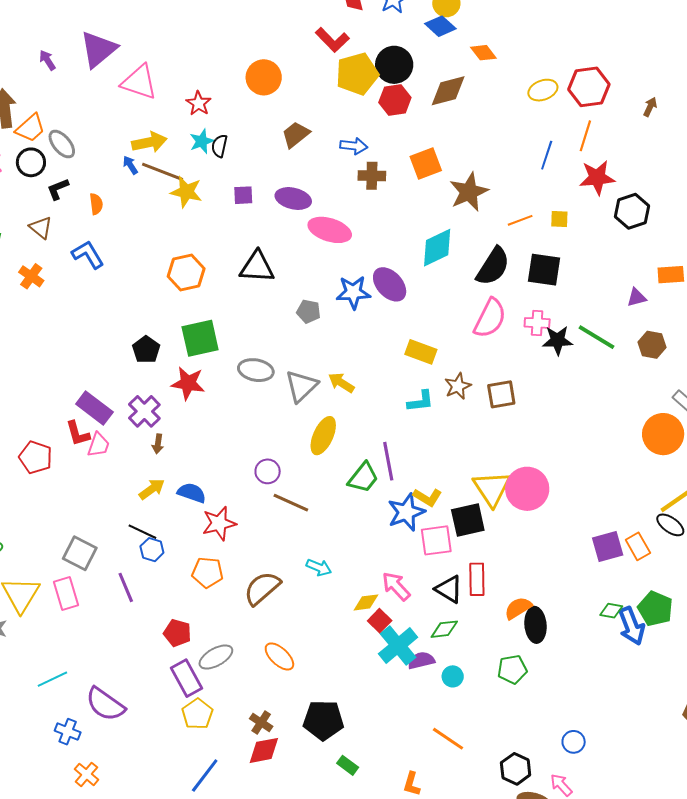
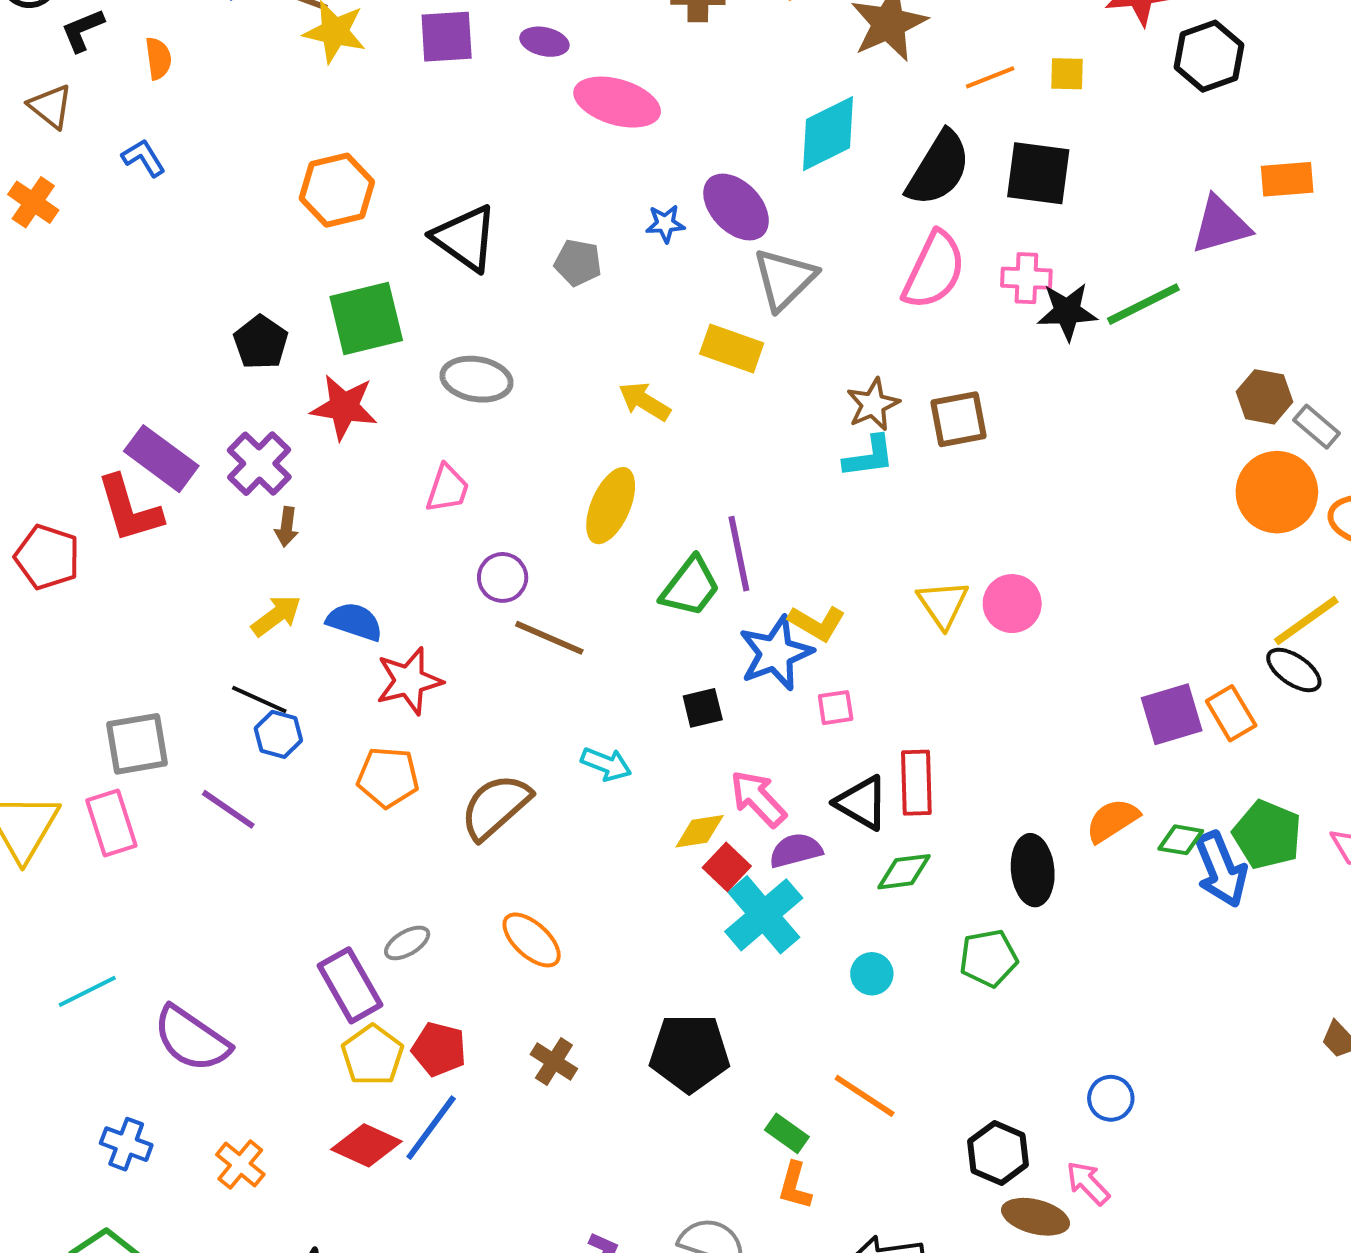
purple square: (243, 195) -> (447, 37), size x1.4
purple ellipse: (293, 199) -> (544, 42), size x0.7
blue L-shape: (88, 255) -> (144, 158), size x0.7
black triangle: (257, 267) -> (465, 238), moved, turned 33
blue star: (353, 292) -> (665, 224), size x0.6
purple triangle: (637, 297) -> (1221, 225), size x1.6
green line: (596, 337) -> (1143, 304), turned -57
brown hexagon: (652, 345) -> (1264, 397), moved
yellow rectangle: (421, 352) -> (732, 348), moved
gray triangle: (301, 386) -> (785, 279), moved
cyan L-shape: (421, 401) -> (869, 457), moved
red L-shape: (78, 433) -> (129, 509), size x1.4
pink trapezoid: (98, 445) -> (447, 489), moved
yellow triangle: (492, 489) -> (943, 604), size x0.7
pink circle: (527, 489) -> (1012, 604), size x0.7
black square: (468, 520) -> (703, 708), moved, size x0.6
pink square: (436, 540) -> (836, 708), size x0.6
gray square: (80, 553) -> (137, 744), turned -36
purple line: (126, 587) -> (228, 809), turned -32
orange semicircle: (518, 608) -> (1112, 820), moved
green diamond: (444, 629) -> (904, 872), moved
red pentagon: (177, 633) -> (439, 1049), moved
gray ellipse: (216, 657) -> (407, 943), size x0.7
purple semicircle: (421, 661) -> (796, 850), moved
black pentagon: (323, 720) -> (689, 1053), moved
brown cross: (261, 723) -> (554, 1062), moved
blue cross: (68, 732) -> (126, 1144), moved
red diamond: (264, 750) -> (366, 1145), moved, turned 36
green rectangle: (348, 765) -> (787, 1133), moved
orange cross: (86, 774) -> (240, 1164), moved
blue line: (205, 776) -> (431, 1128), moved

